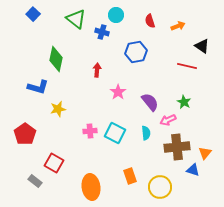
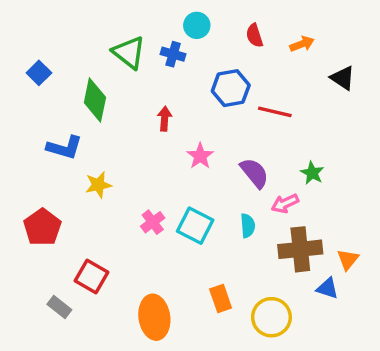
blue square: (33, 14) -> (39, 73), moved
green triangle: (76, 19) -> (129, 52), moved
red line: (187, 66) -> (275, 112), moved
pink cross: (90, 131) -> (153, 222), turned -32

